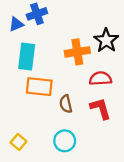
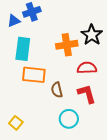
cyan circle: (65, 141) -> (69, 119), moved

